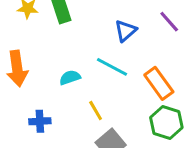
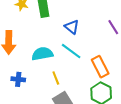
blue triangle: (126, 31) -> (72, 27), moved, turned -49
cyan semicircle: (70, 78) -> (42, 54), size x1.5

